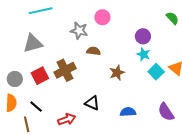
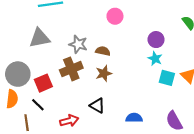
gray star: (79, 31) -> (78, 44), moved
cyan square: (156, 72) -> (167, 78), turned -35
brown star: (117, 73) -> (104, 73), moved
red square: (40, 76) -> (43, 83), moved
gray circle: (15, 79) -> (18, 74), size x1.5

